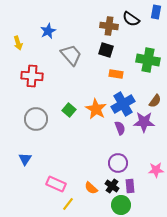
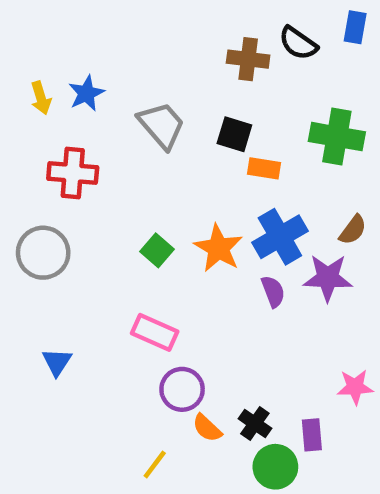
blue star: (48, 31) -> (86, 93), moved
black square: (106, 50) -> (234, 134), moved
gray circle: (36, 119) -> (43, 253), moved
purple circle: (118, 163) -> (182, 389), moved
pink rectangle: (56, 184) -> (155, 332), moved
purple rectangle: (130, 186) -> (312, 435), moved

